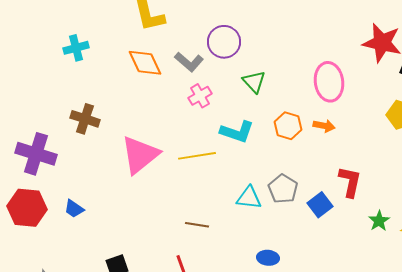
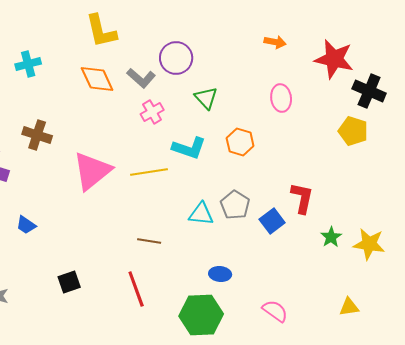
pink ellipse: (329, 82) -> (281, 98), size x0.7
orange arrow: (324, 126) -> (275, 42), moved

